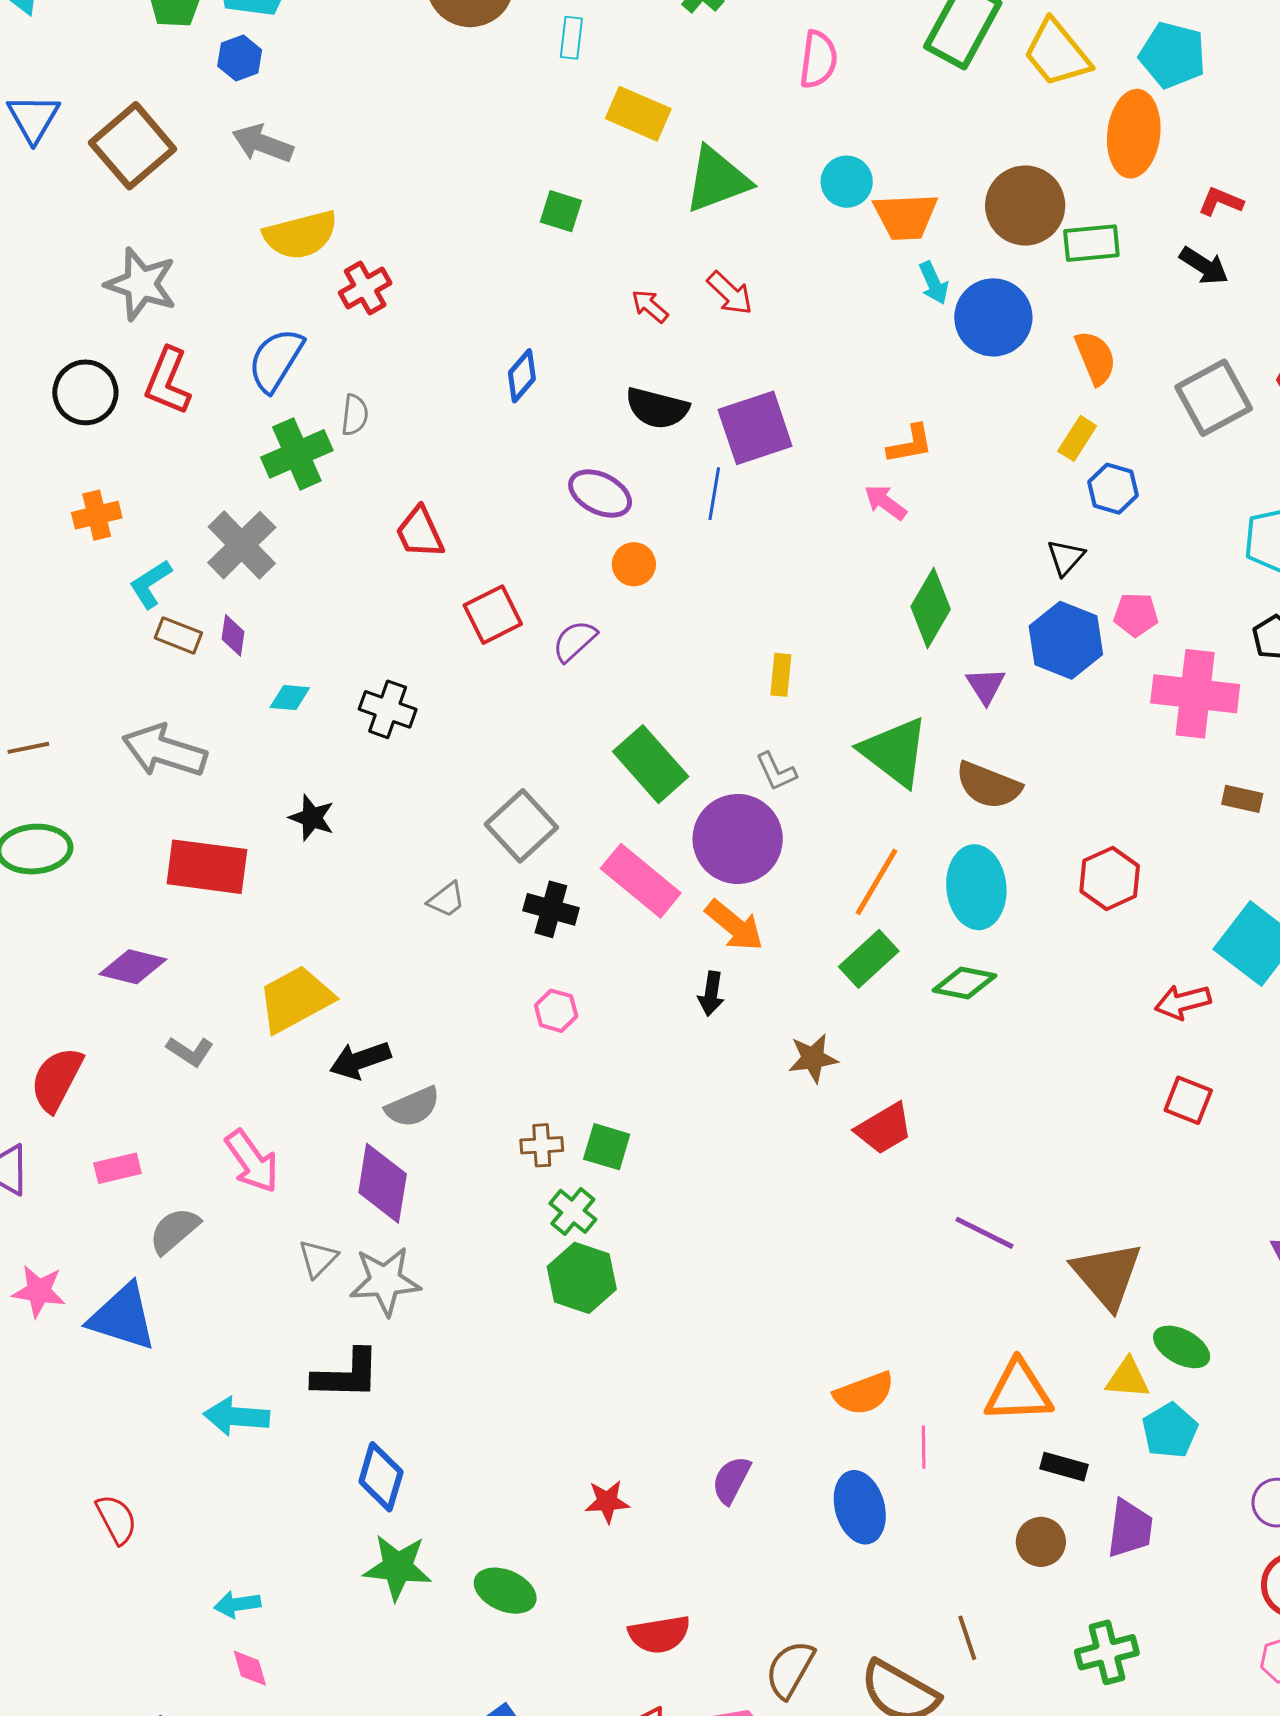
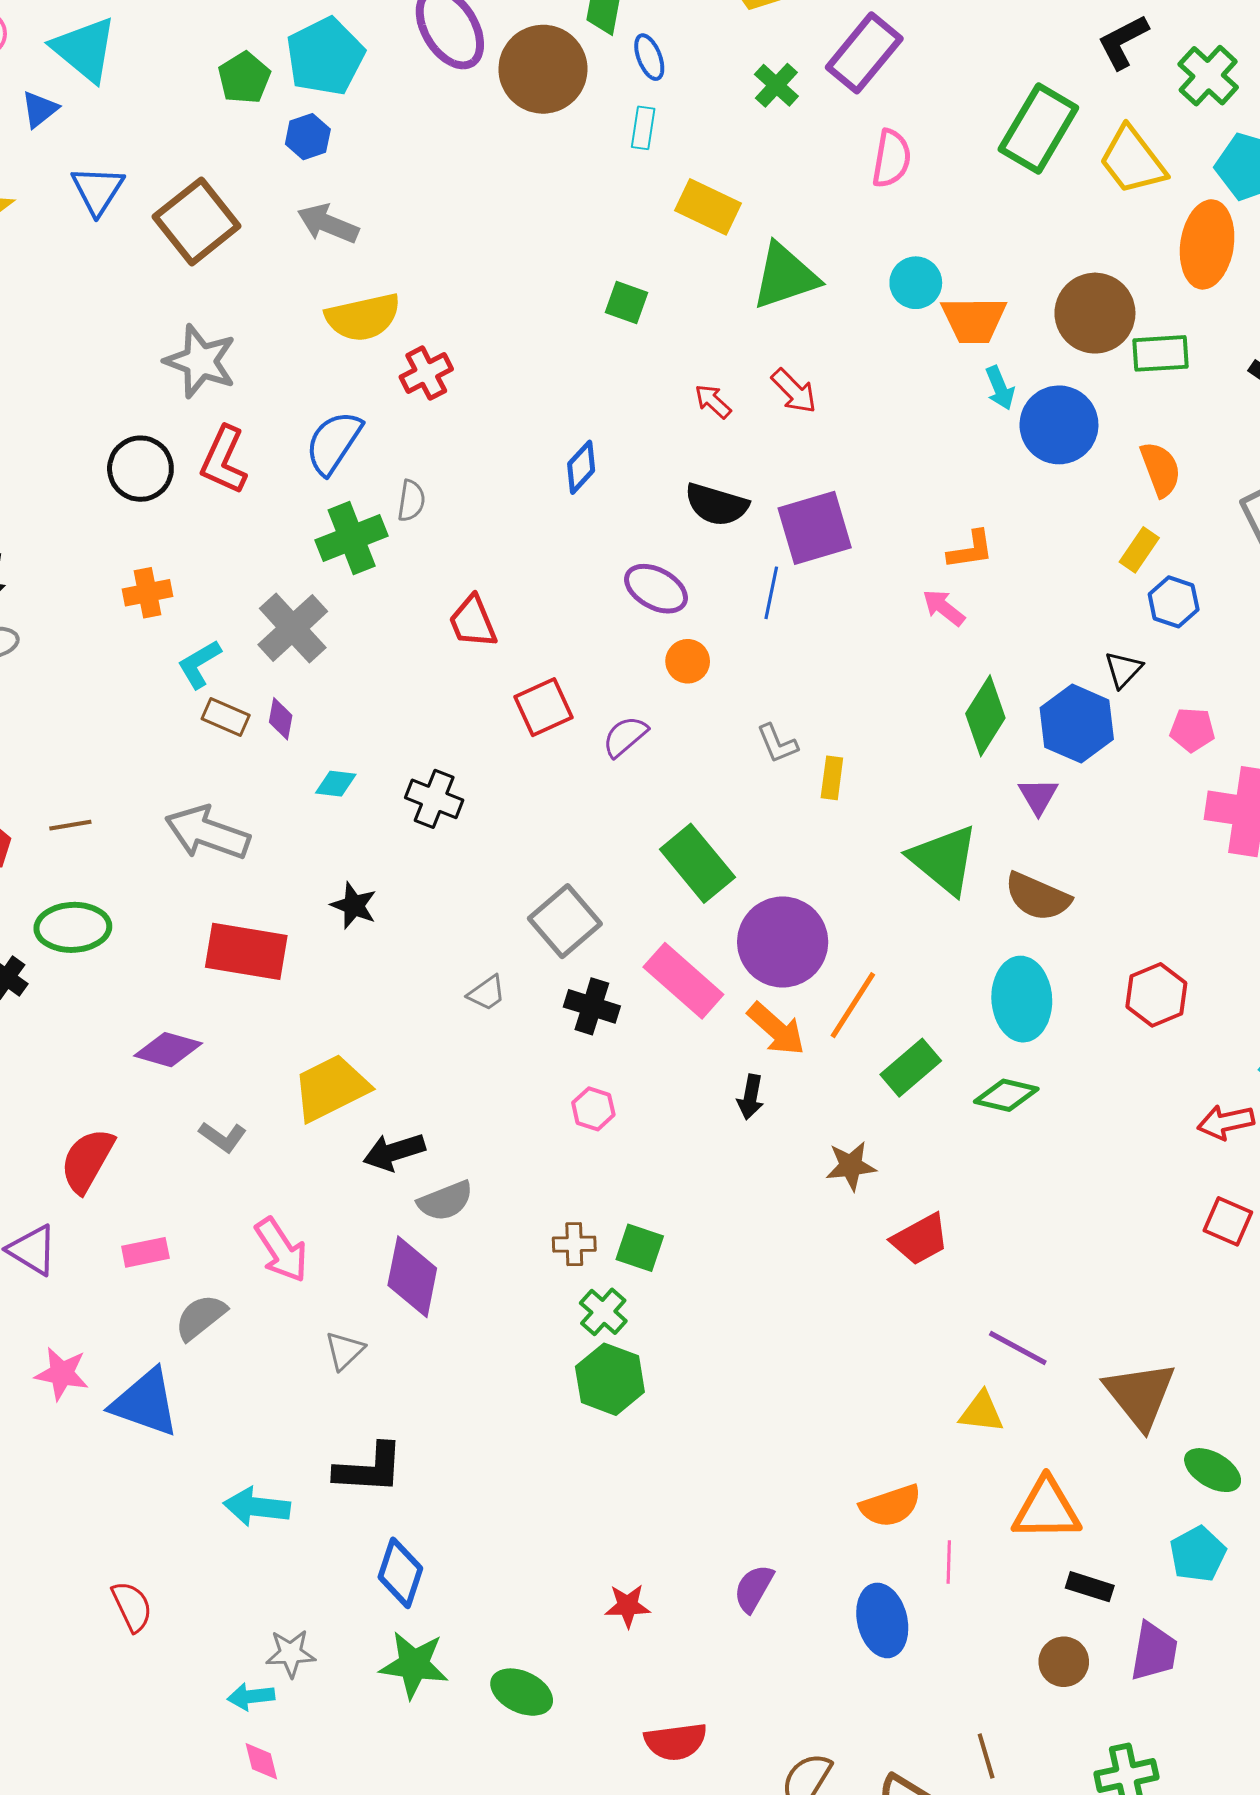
blue hexagon: (1066, 640) -> (1077, 724), moved
gray L-shape: (776, 772) -> (777, 743), moved
orange line: (877, 882) -> (853, 1005), moved
gray star: (385, 1281) -> (291, 1653), moved, size x0.7
yellow triangle: (1128, 1378) -> (981, 1412), moved

